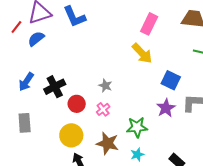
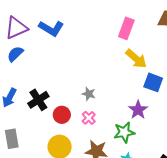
blue L-shape: (74, 17) -> (51, 28), turned -30
yellow arrow: (142, 53) -> (136, 59), moved
purple star: (166, 108) -> (138, 110), moved

